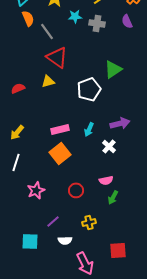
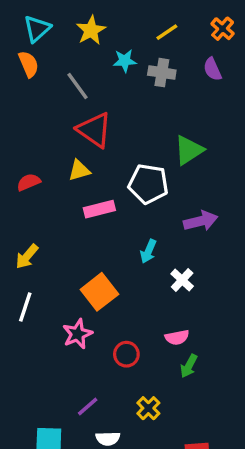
orange semicircle: (28, 18) -> (29, 64), moved
white pentagon: (89, 89) -> (148, 184), turned 30
purple arrow: (120, 123) -> (201, 221), moved
pink rectangle: (60, 129) -> (99, 209), moved
pink star: (36, 190) -> (77, 334), moved
yellow cross: (89, 222) -> (148, 408), turned -32

